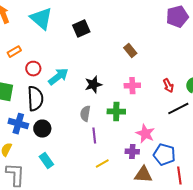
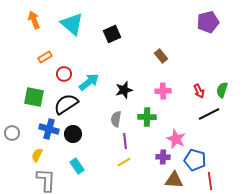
black semicircle: (35, 99) -> (66, 104), turned -120
yellow line: (102, 164) -> (124, 162), moved

